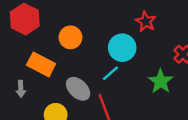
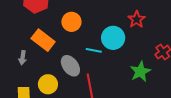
cyan line: (110, 73) -> (94, 50), moved, turned 42

